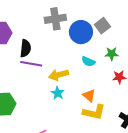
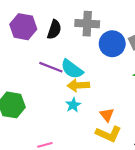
black semicircle: (25, 48) -> (54, 30), moved
cyan semicircle: (88, 61) -> (72, 69), moved, size x1.5

